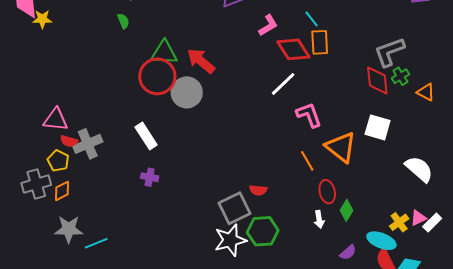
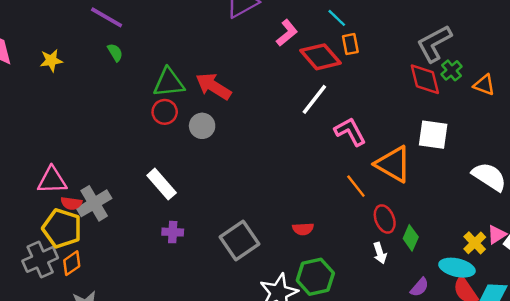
yellow star: (42, 19) -> (51, 60), moved
orange rectangle: (320, 42) -> (350, 44), size x0.7
red circle: (157, 76) -> (165, 112), size x0.6
gray circle: (187, 92) -> (202, 126), size x0.7
yellow pentagon: (58, 161) -> (62, 228), size x1.5
gray square: (235, 208) -> (240, 241), moved

